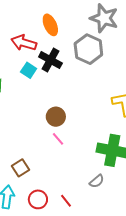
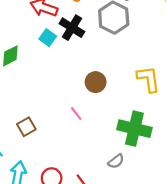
brown circle: (56, 117) -> (96, 82), moved
brown square: (20, 168) -> (26, 127), moved

